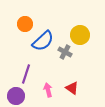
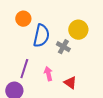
blue semicircle: (43, 41) -> (41, 36), turned -35
pink arrow: (48, 90) -> (48, 74), moved

